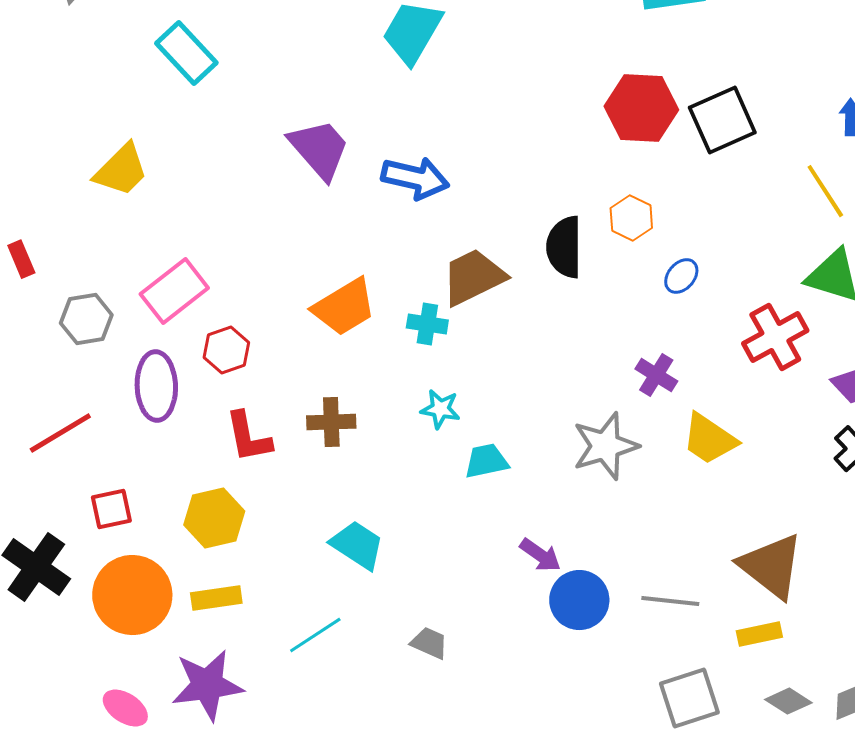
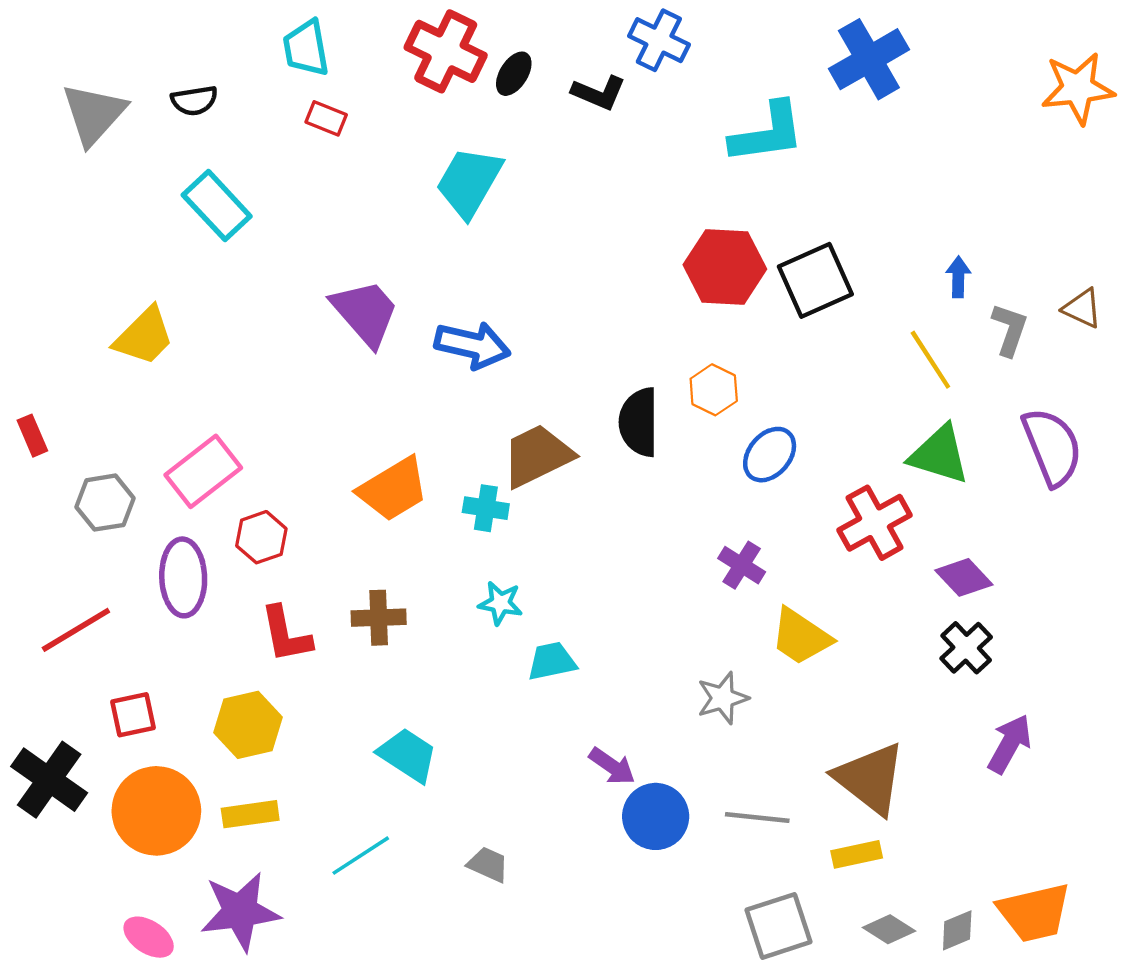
blue ellipse: (681, 276) -> (770, 455), size x1.4
gray star: (605, 446) -> (723, 698), moved, size x0.7

